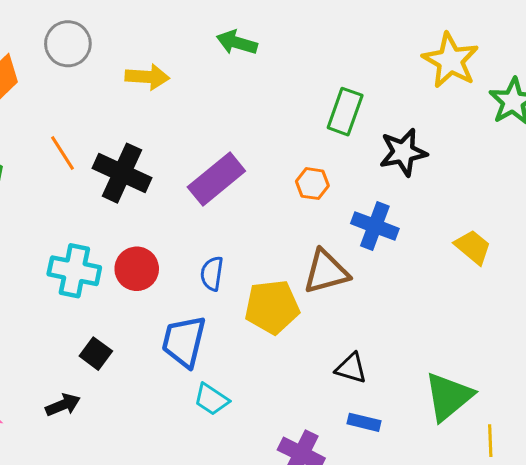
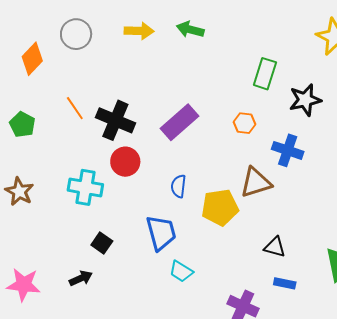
yellow arrow: (147, 77) -> (139, 31), moved
red circle: (137, 269) -> (125, 162), moved
blue trapezoid: (184, 341) -> (161, 233), turned 153

